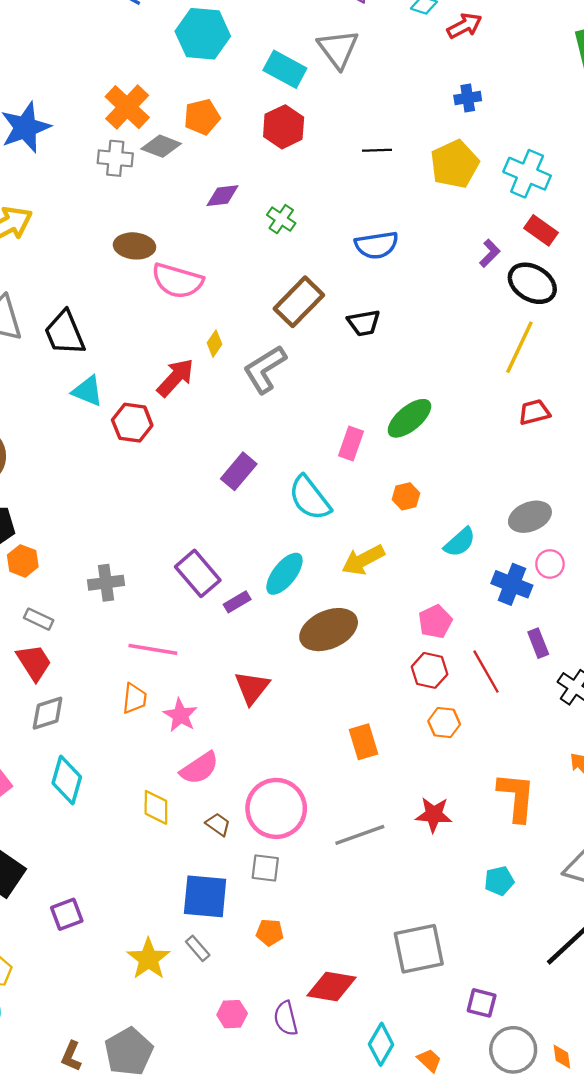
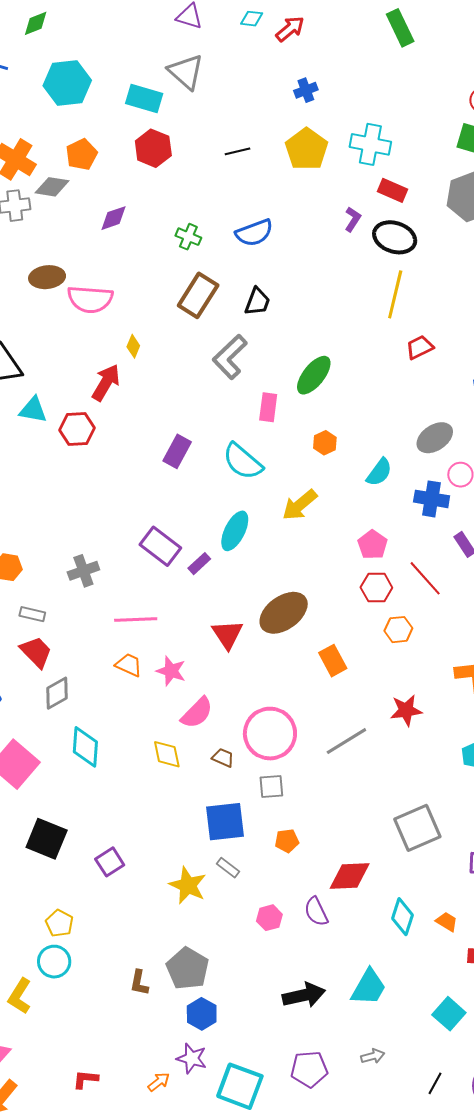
green cross: (281, 219) -> (188, 237), moved
black trapezoid: (364, 323) -> (257, 302), turned -48
gray L-shape: (265, 369) -> (230, 357), moved
brown ellipse: (329, 630) -> (284, 613), moved
orange trapezoid: (134, 698) -> (129, 665), turned -60

